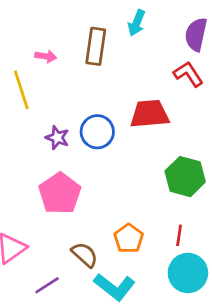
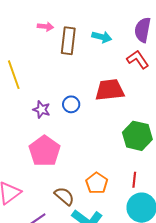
cyan arrow: (137, 23) -> (102, 37), moved, turned -96
pink arrow: (46, 56) -> (45, 27), moved
blue circle: (97, 132) -> (71, 104), size x0.7

